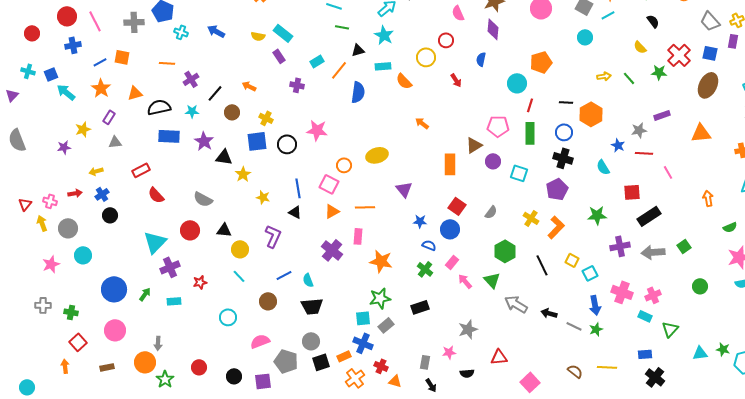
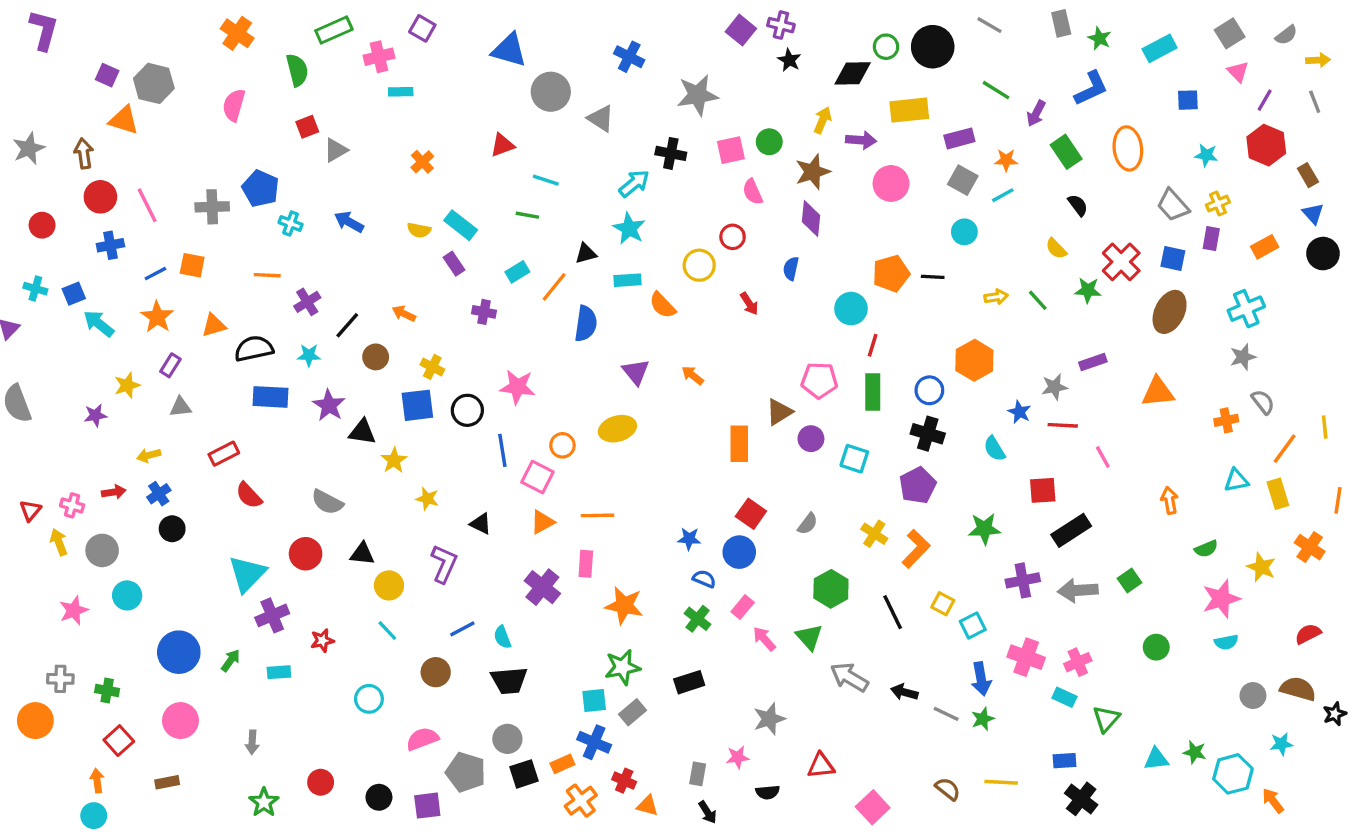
green line: (342, 27) -> (527, 215), moved
black line: (566, 102) -> (933, 277), moved
blue line: (298, 188) -> (502, 450), moved
purple triangle: (404, 189) -> (636, 372), moved
orange circle: (145, 362) -> (35, 721), moved
cyan circle: (27, 387) -> (94, 816), moved

